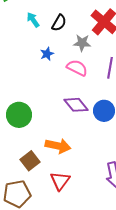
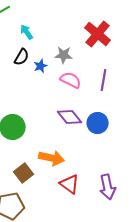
black semicircle: (59, 23) -> (22, 57), moved
gray star: (82, 43) -> (64, 55), moved
red triangle: (60, 181) -> (70, 184), moved, turned -30

